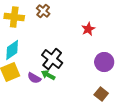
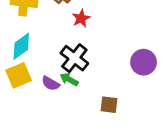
red star: (88, 29) -> (81, 18), moved
brown square: (101, 94) -> (109, 105), moved, turned -32

